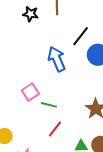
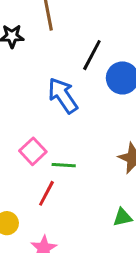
red line: (55, 129) -> (46, 193), moved

